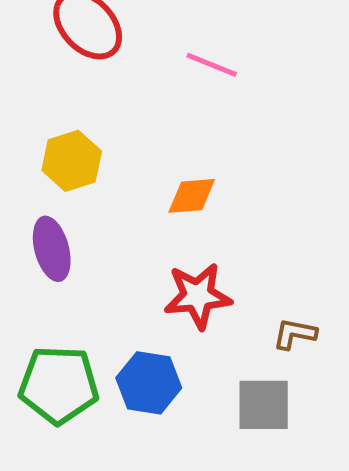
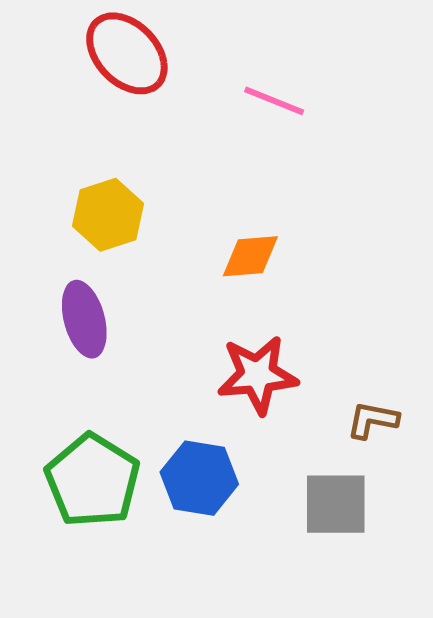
green pentagon: (59, 385) -> (93, 480), turned 30

